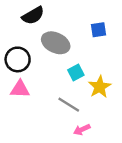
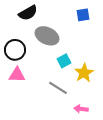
blue square: (98, 30) -> (83, 15), moved
pink arrow: (82, 130) -> (81, 109), moved, turned 32

